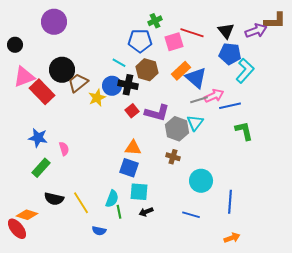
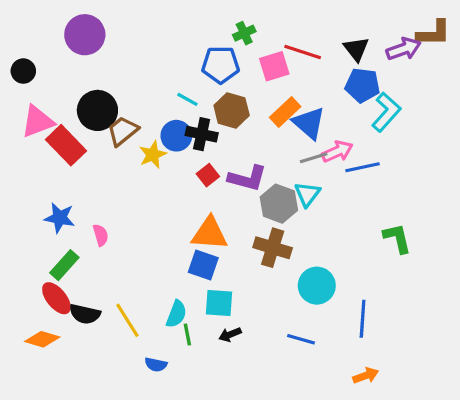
green L-shape: (244, 131) -> (397, 238), moved
orange triangle: (133, 148) -> (209, 234), size x1.4
brown cross: (173, 157) -> (273, 248), size x1.6
red ellipse: (17, 229) -> (56, 298), moved

